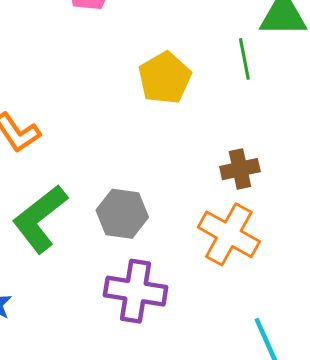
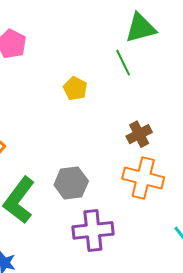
yellow pentagon: (165, 78) -> (75, 88), size x0.7

